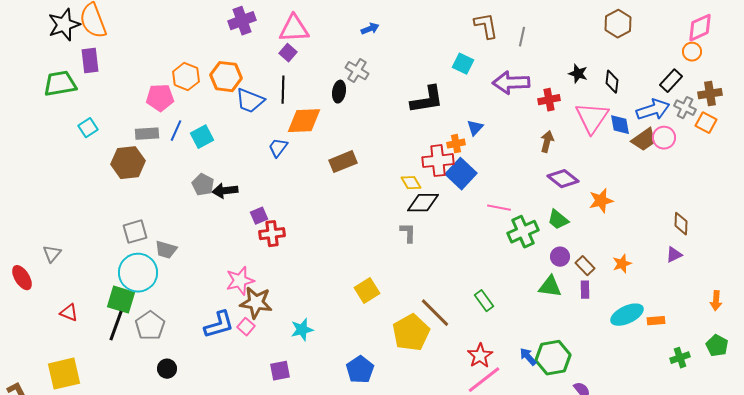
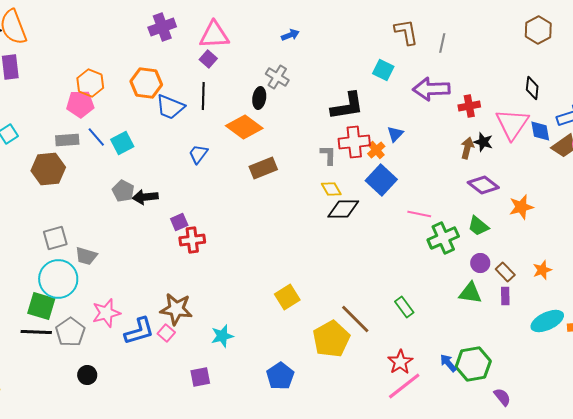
black star: (578, 74) -> (483, 142), moved
orange hexagon: (186, 77) -> (90, 83), moved
orange diamond: (304, 121) -> (244, 127), moved, turned 39
blue line: (176, 131) -> (96, 137), turned -65
orange cross: (456, 144) -> (376, 150), turned -30
red cross: (438, 161) -> (354, 142), moved
gray L-shape: (408, 233) -> (328, 155), moved
pink star: (240, 281) -> (106, 313), moved
black line: (116, 326) -> (36, 332), turned 72

